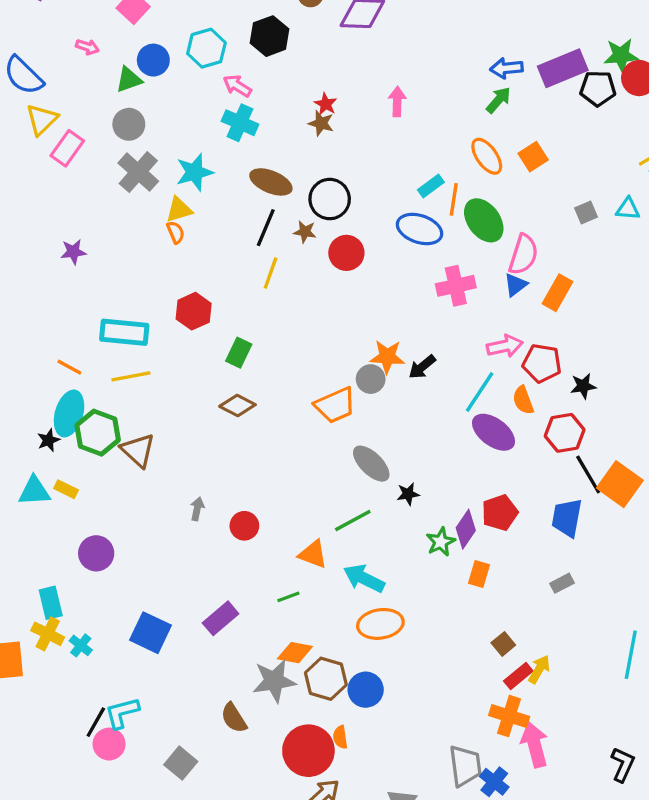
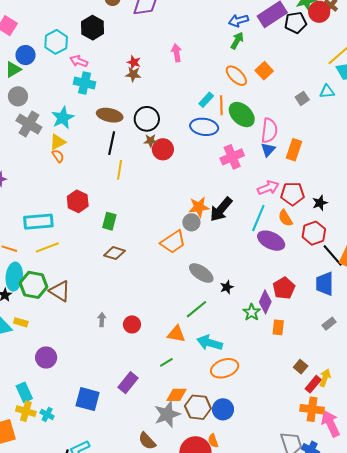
brown star: (305, 232) -> (151, 141), moved
black arrow: (422, 367) -> (221, 209), size x1.5

